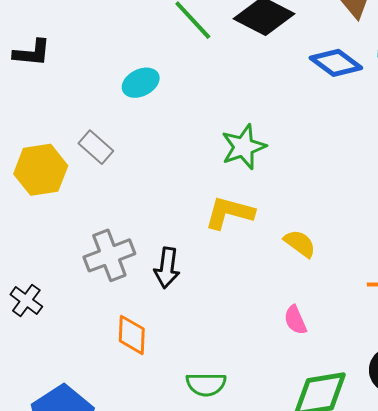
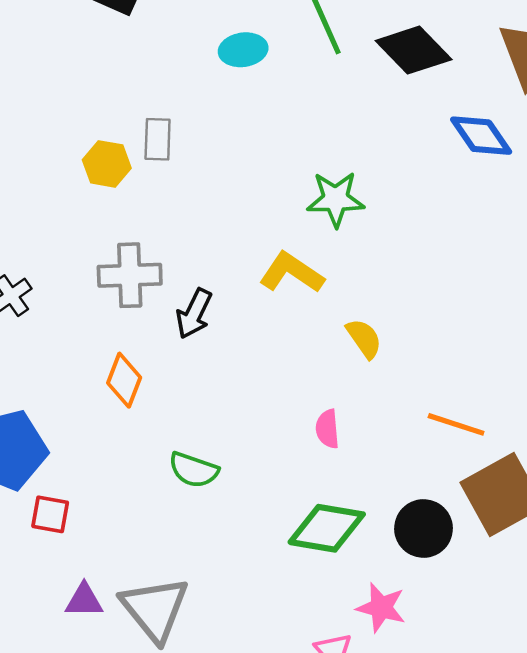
cyan ellipse: (141, 83) -> (243, 50), moved
gray rectangle: (96, 147) -> (158, 139), turned 32
yellow hexagon: (41, 170) -> (107, 164), moved, size x0.7

